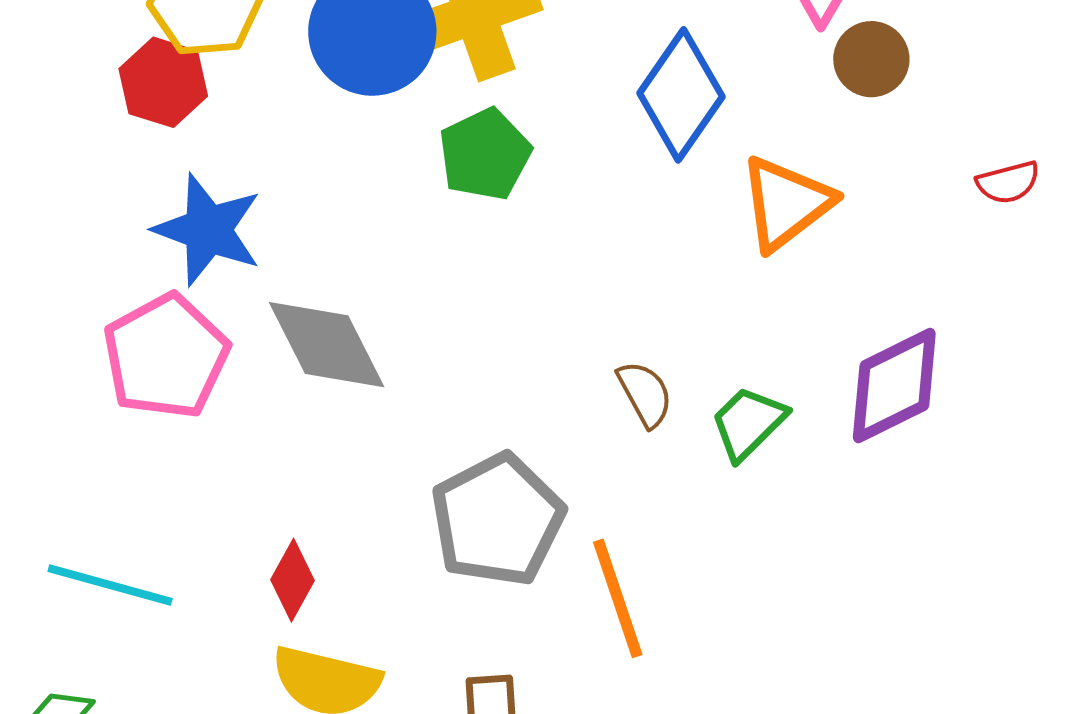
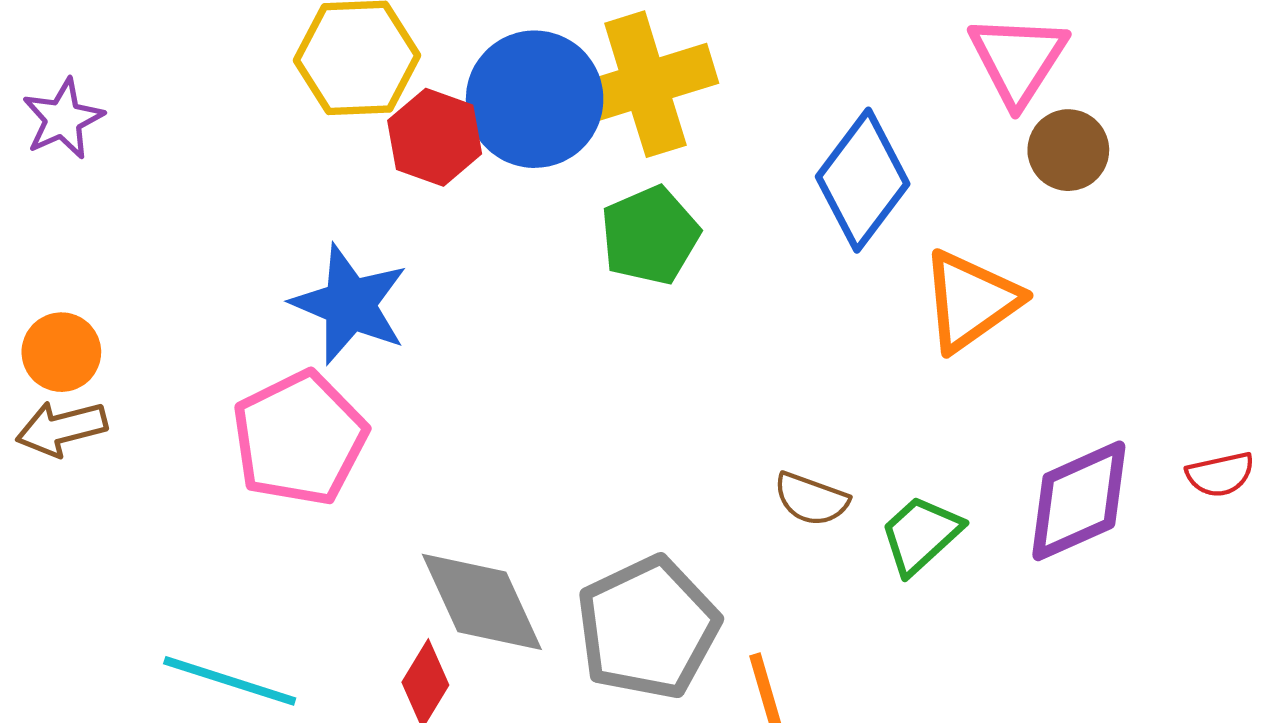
red hexagon: (163, 82) -> (435, 137), moved
red semicircle: (1008, 182) -> (1220, 474), moved
gray diamond: (327, 345) -> (482, 602), moved
brown semicircle: (645, 394) -> (811, 499), turned 136

